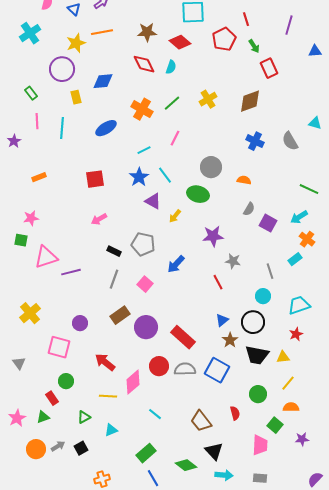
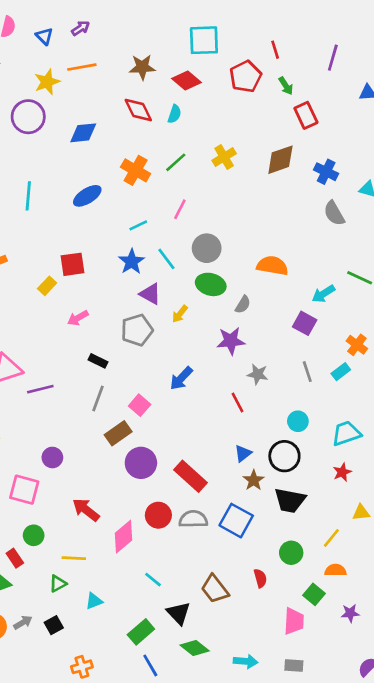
yellow rectangle: (76, 97) -> (47, 286), moved, turned 56
blue cross: (255, 141) -> (326, 172), moved
gray circle: (211, 167) -> (207, 248), moved
orange semicircle: (244, 180) -> (272, 266), size x1.6
gray semicircle: (249, 209) -> (243, 305), moved
cyan arrow: (299, 217) -> (323, 294), moved
gray pentagon: (143, 244) -> (137, 330), moved, turned -30
gray line: (270, 271) -> (307, 372), moved
brown rectangle: (120, 315) -> (118, 433), moved
yellow triangle: (283, 357) -> (361, 512), moved
yellow line: (108, 396) -> (74, 558), moved
black triangle: (214, 451) -> (178, 613), moved

